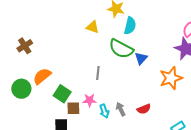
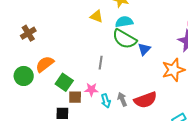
cyan semicircle: (130, 26) -> (124, 22), moved, turned -114
red semicircle: (144, 109) -> (145, 100), size x1.6

